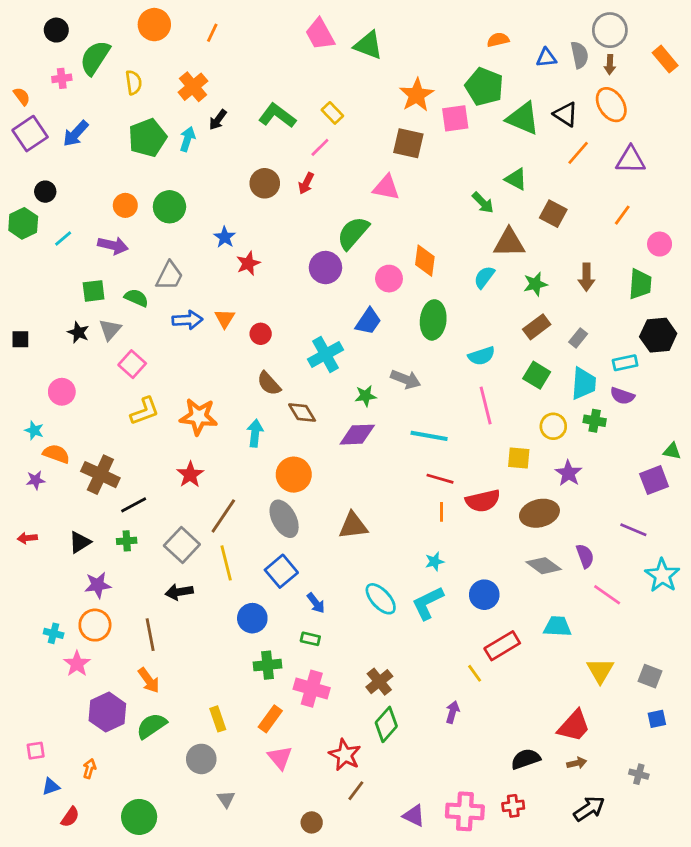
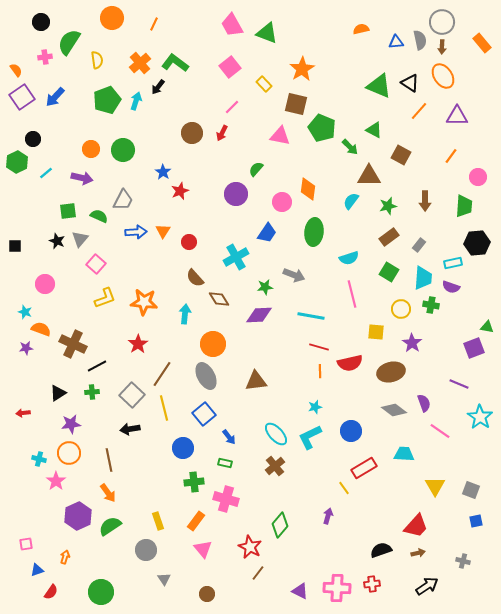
green pentagon: (484, 87) -> (322, 128), moved
yellow rectangle: (332, 113) -> (264, 84), moved
green L-shape: (277, 116) -> (175, 63), moved
pink square: (455, 118) -> (230, 67), moved, turned -30
green semicircle: (353, 233) -> (256, 169), size x0.6
red arrow: (27, 538) -> (23, 413), moved
brown cross: (379, 682) -> (275, 466), moved
brown circle: (312, 822) -> (207, 594), moved

